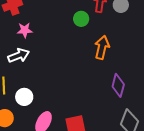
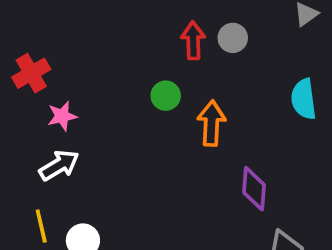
green circle: (81, 19) -> (166, 96), moved

